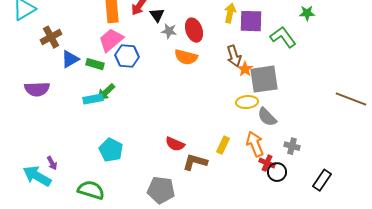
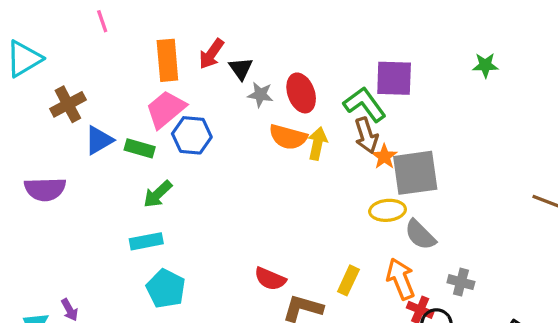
yellow arrow: (230, 13) -> (317, 143), moved
green L-shape: (283, 37) -> (365, 104), moved
cyan rectangle: (93, 99) -> (146, 241), moved

